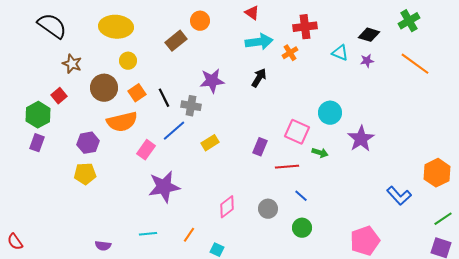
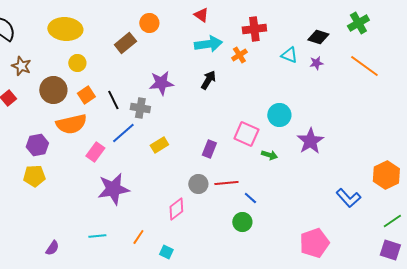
red line: (287, 167) -> (226, 183), moved
gray circle: (268, 209) -> (198, 184), moved
green circle: (302, 228) -> (242, 222), moved
purple semicircle: (103, 246) -> (52, 248), turned -63

